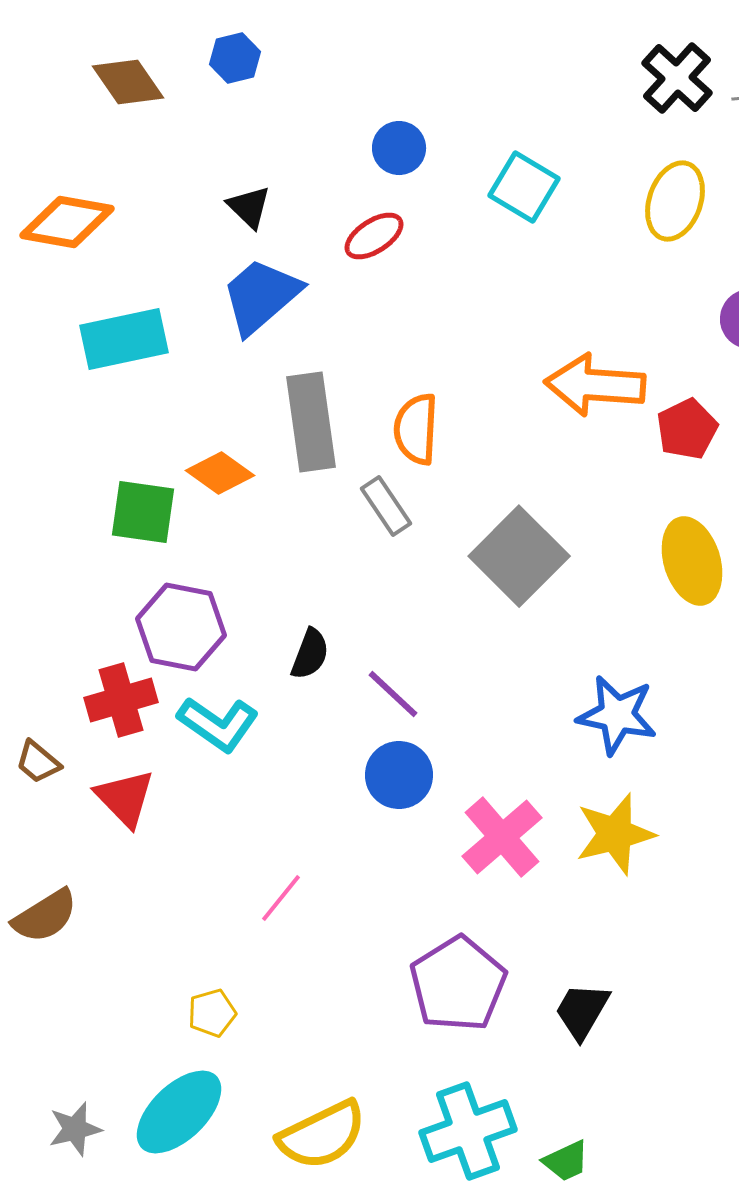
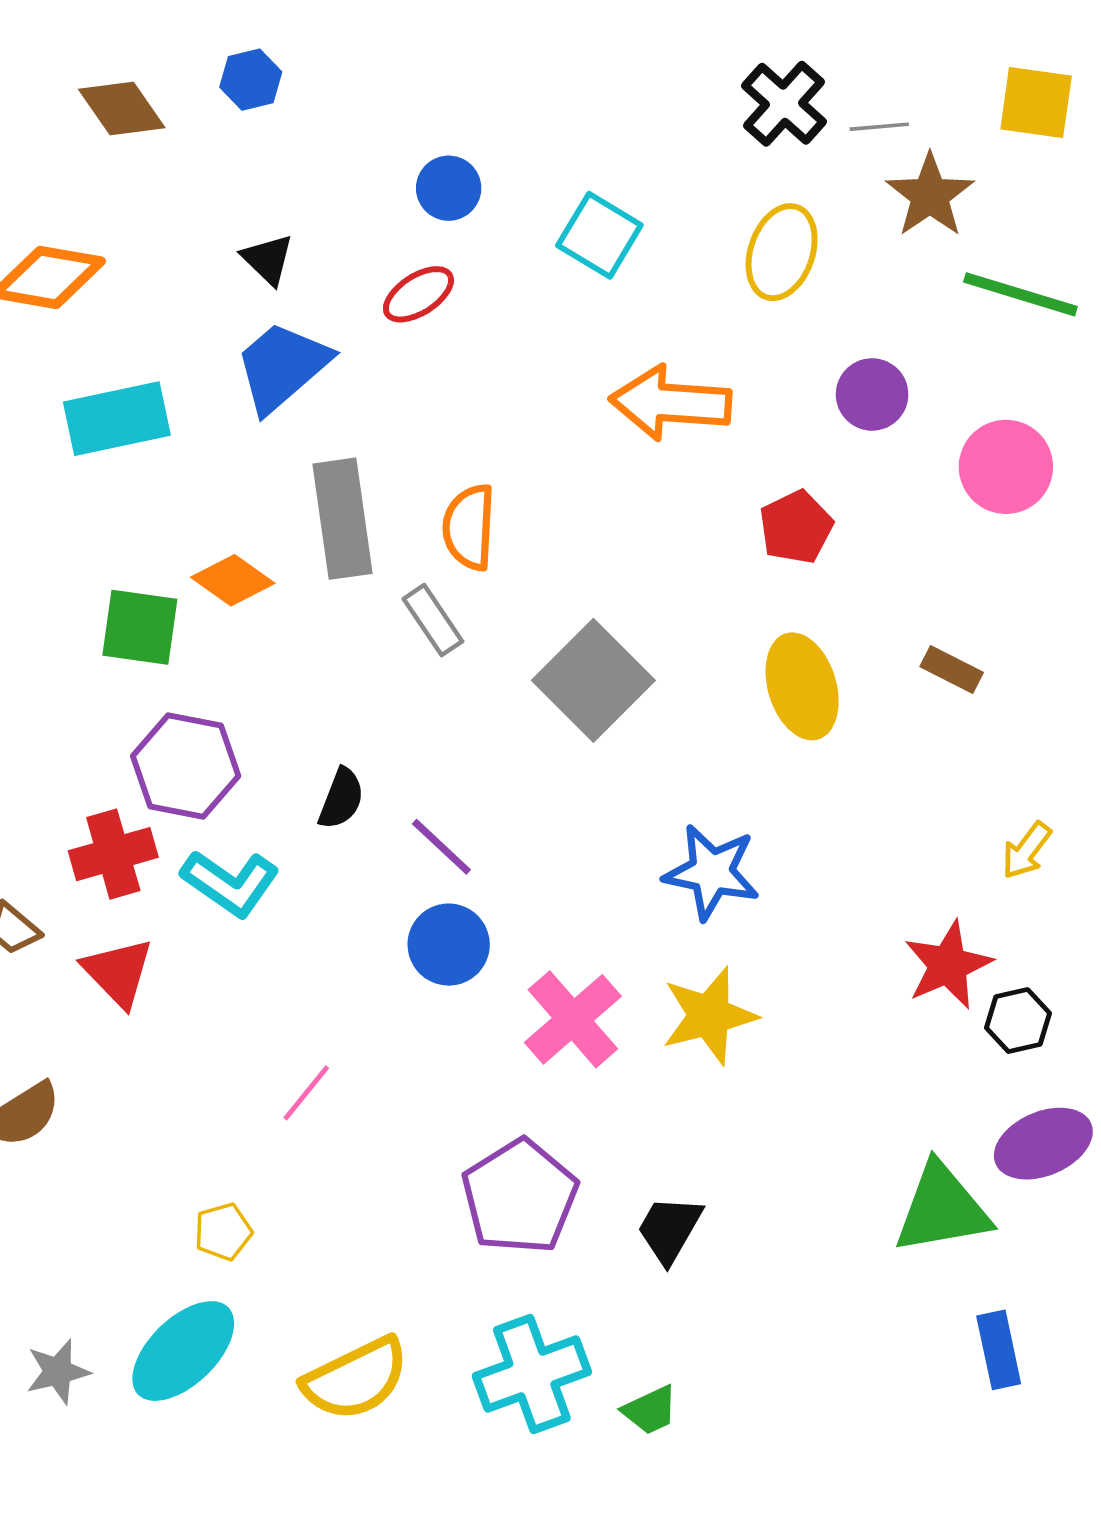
orange arrow: (595, 385) -> (671, 403), moved

